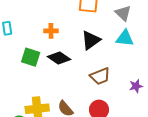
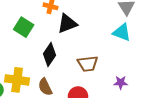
black triangle: (91, 40) -> (67, 23), moved
black diamond: (59, 58) -> (50, 55), moved, turned 75

